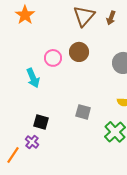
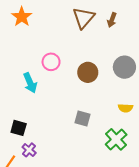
brown circle: (79, 52) -> (88, 72), moved
black square: (41, 122) -> (19, 128), moved

